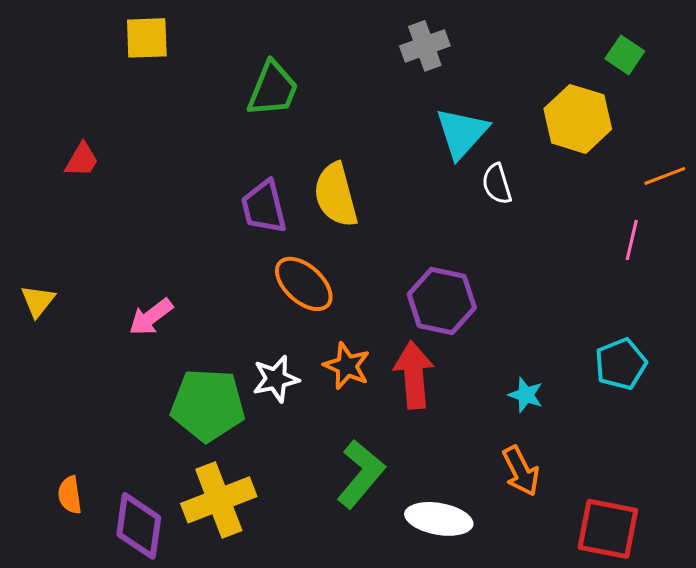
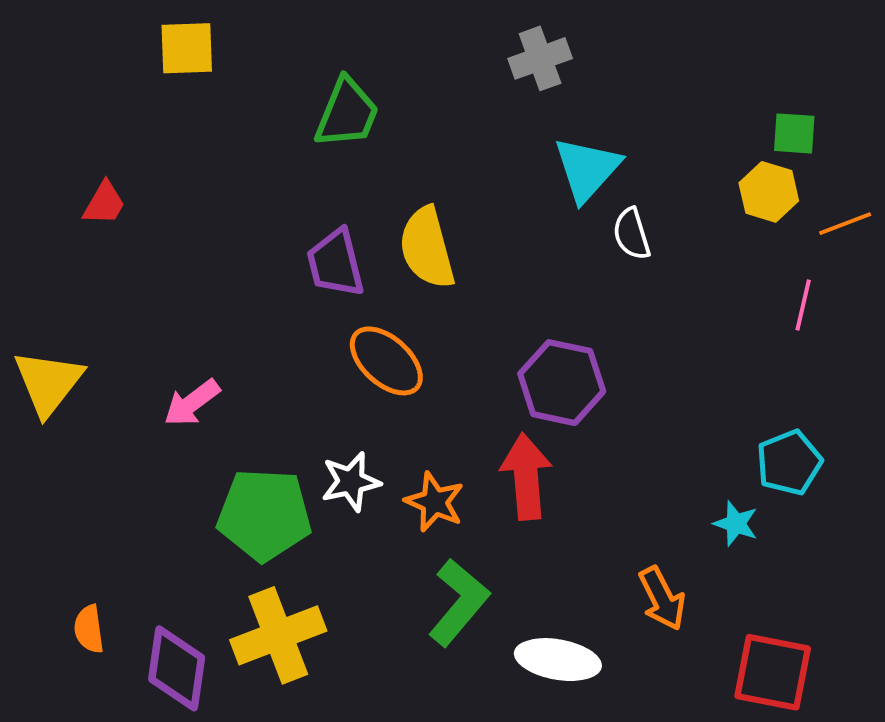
green square: (625, 55) -> (794, 133), moved, turned -30
yellow hexagon: (578, 119) -> (769, 192), moved, size x0.7
yellow triangle: (38, 301) -> (48, 383), size x1.6
orange star: (347, 366) -> (435, 502), moved
cyan star: (526, 395) -> (736, 524), moved

